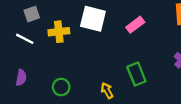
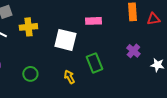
white square: (93, 19) -> (65, 40), moved
pink rectangle: (135, 25) -> (93, 21), turned 35

